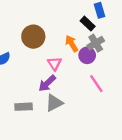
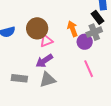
black rectangle: (88, 24) -> (97, 17), moved
brown circle: (33, 37) -> (37, 28), moved
pink triangle: (55, 64) -> (46, 41), moved, turned 32

